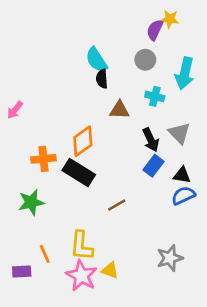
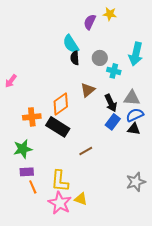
yellow star: (170, 19) -> (110, 14), moved
purple semicircle: (155, 30) -> (90, 22), moved
gray circle: (145, 60) -> (100, 58), moved
brown triangle: (119, 110) -> (88, 90), moved, turned -42
gray triangle: (179, 133) -> (132, 98), turned -42
blue semicircle: (183, 196) -> (135, 115), moved
gray star: (170, 258) -> (136, 182), moved
purple rectangle: (22, 272) -> (27, 172), moved

